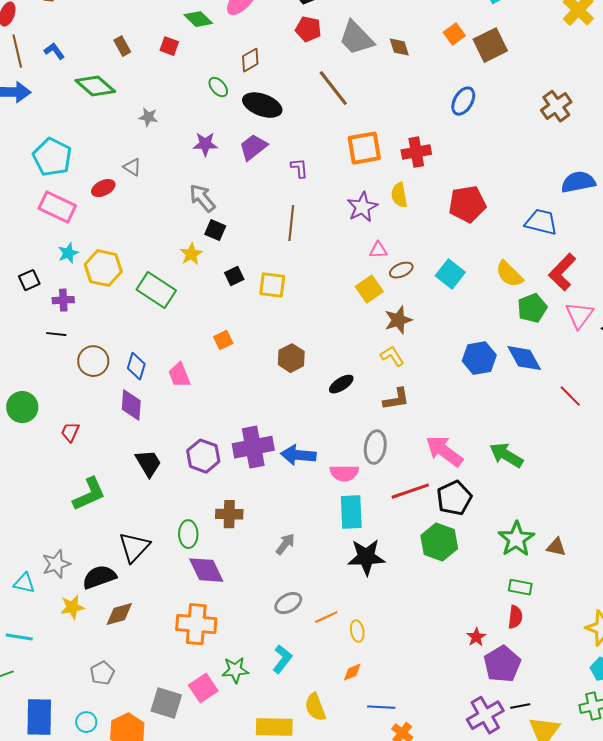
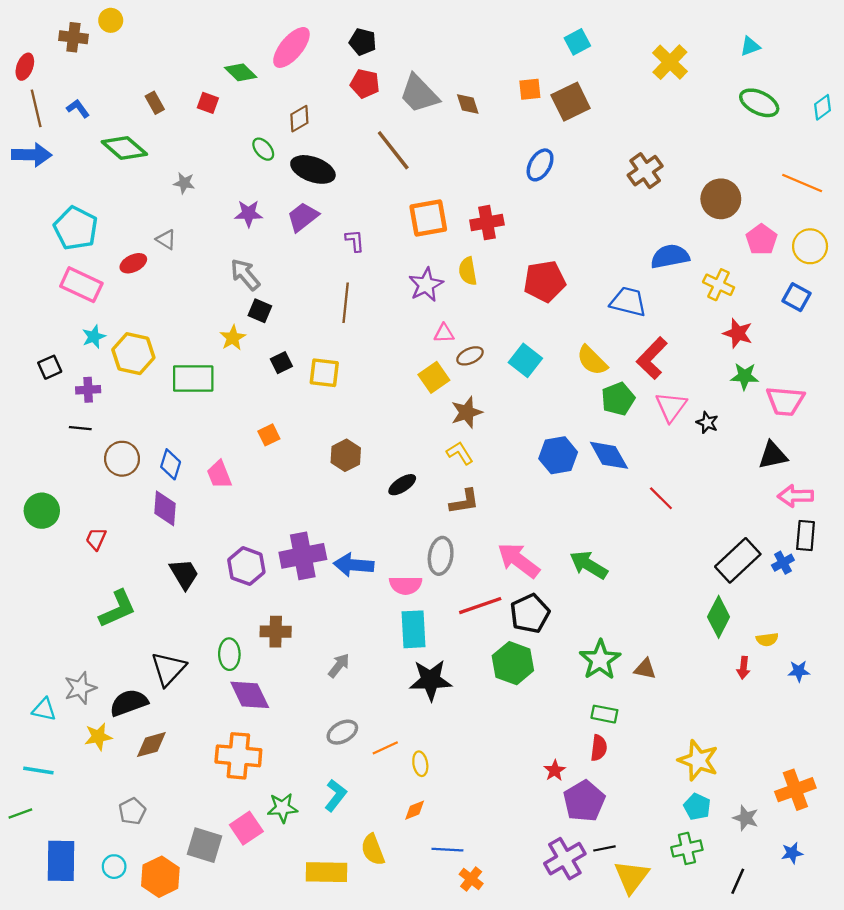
orange square: (454, 34) -> (530, 89), turned 30
green rectangle: (156, 290) -> (193, 378), turned -33

